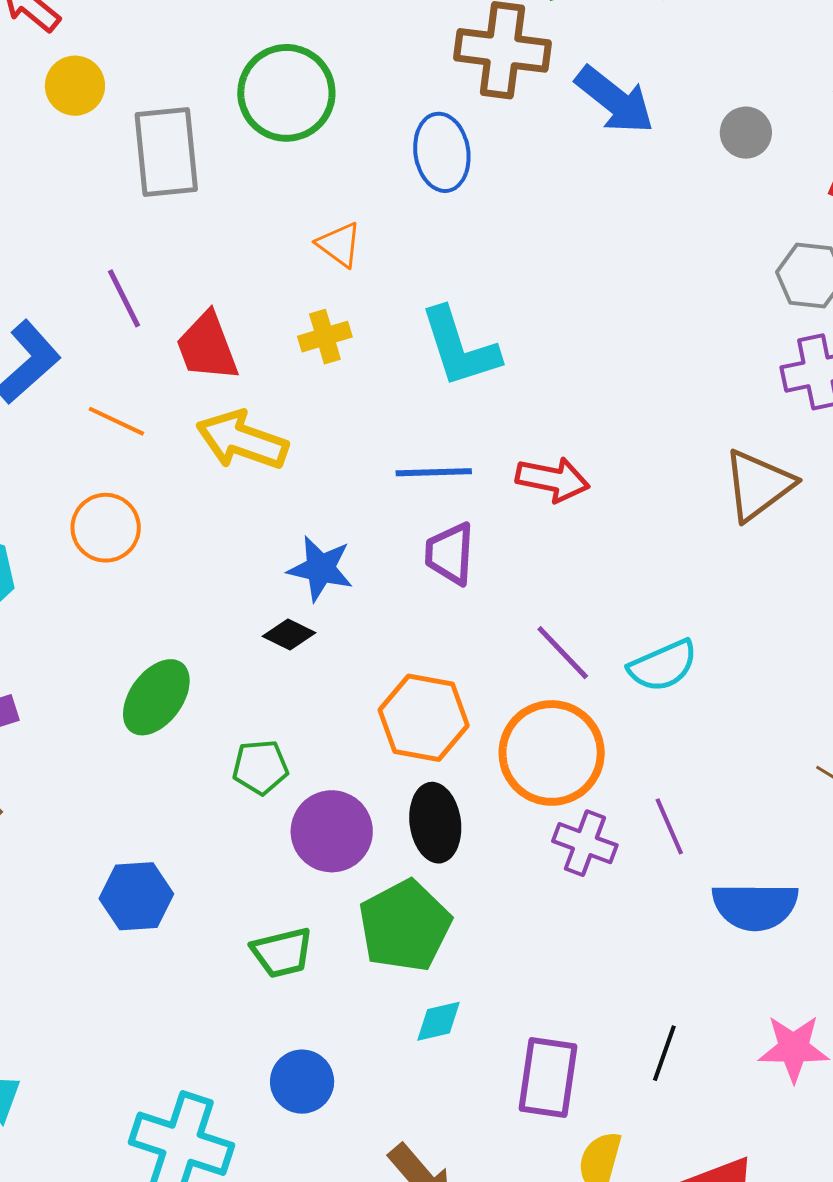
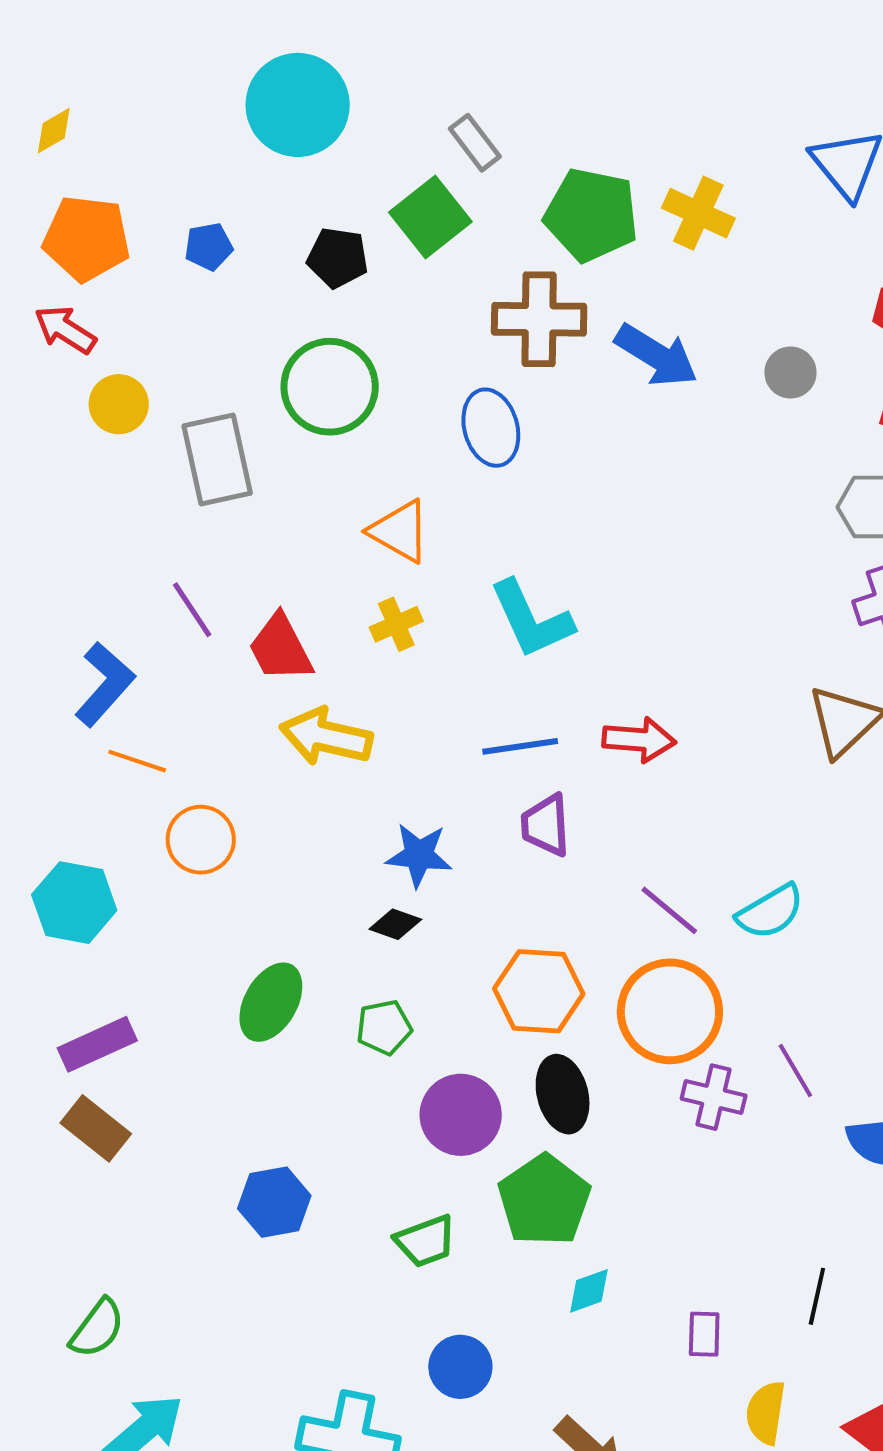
orange triangle: (339, 245) -> (400, 531), size x1.4
orange line: (116, 421) -> (137, 761), moved
green pentagon: (260, 767) -> (384, 1027), moved
purple rectangle: (548, 1078) -> (704, 1334), size x0.6

